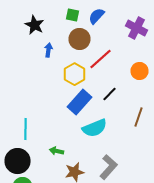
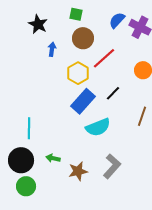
blue semicircle: (96, 16) -> (117, 20), moved
green arrow: (56, 151) -> (53, 158), moved

